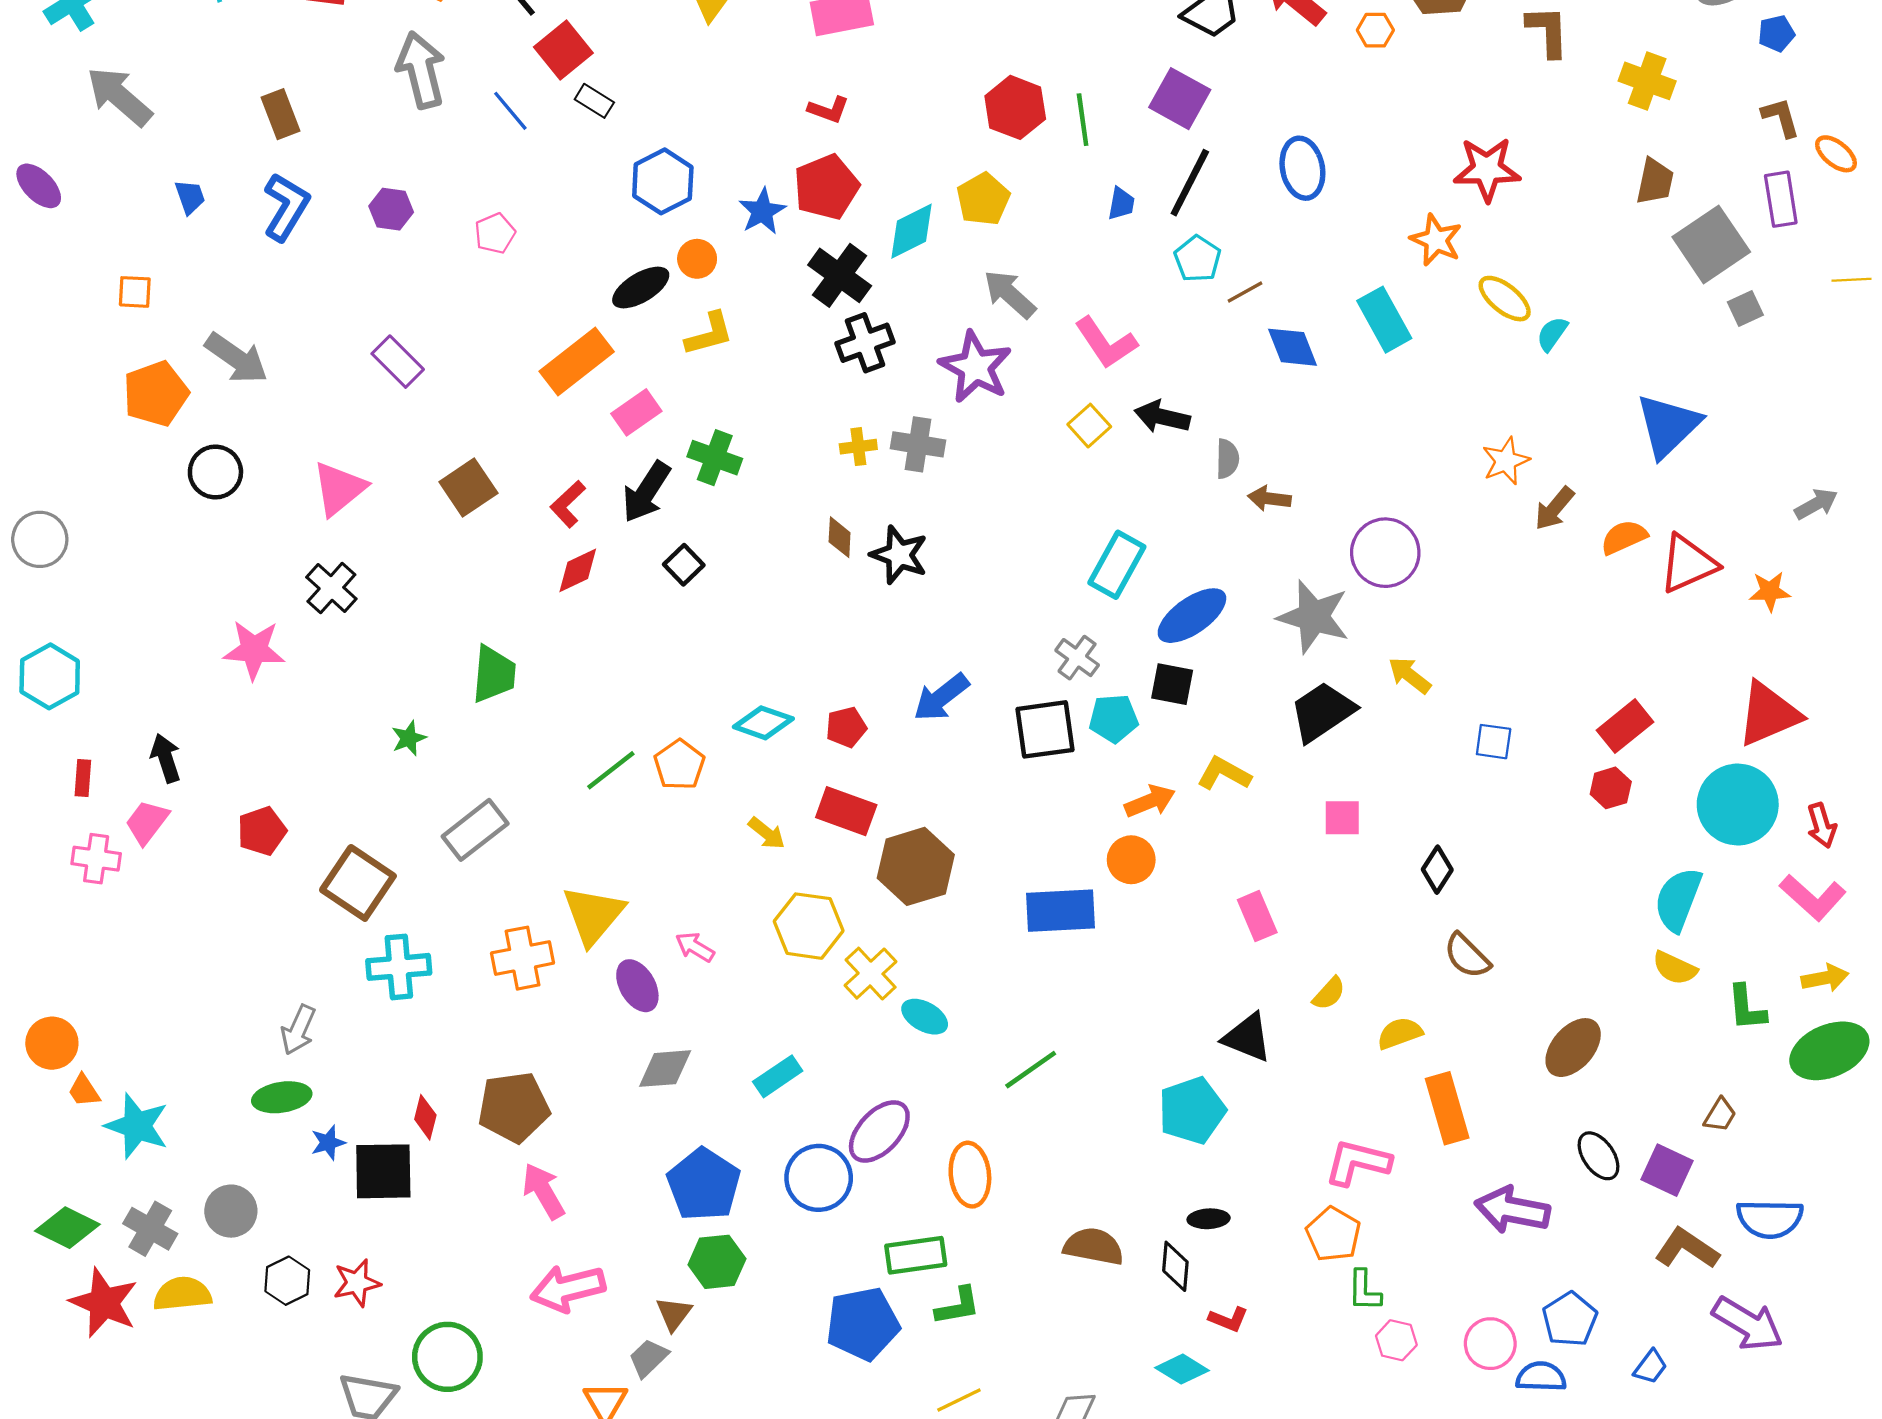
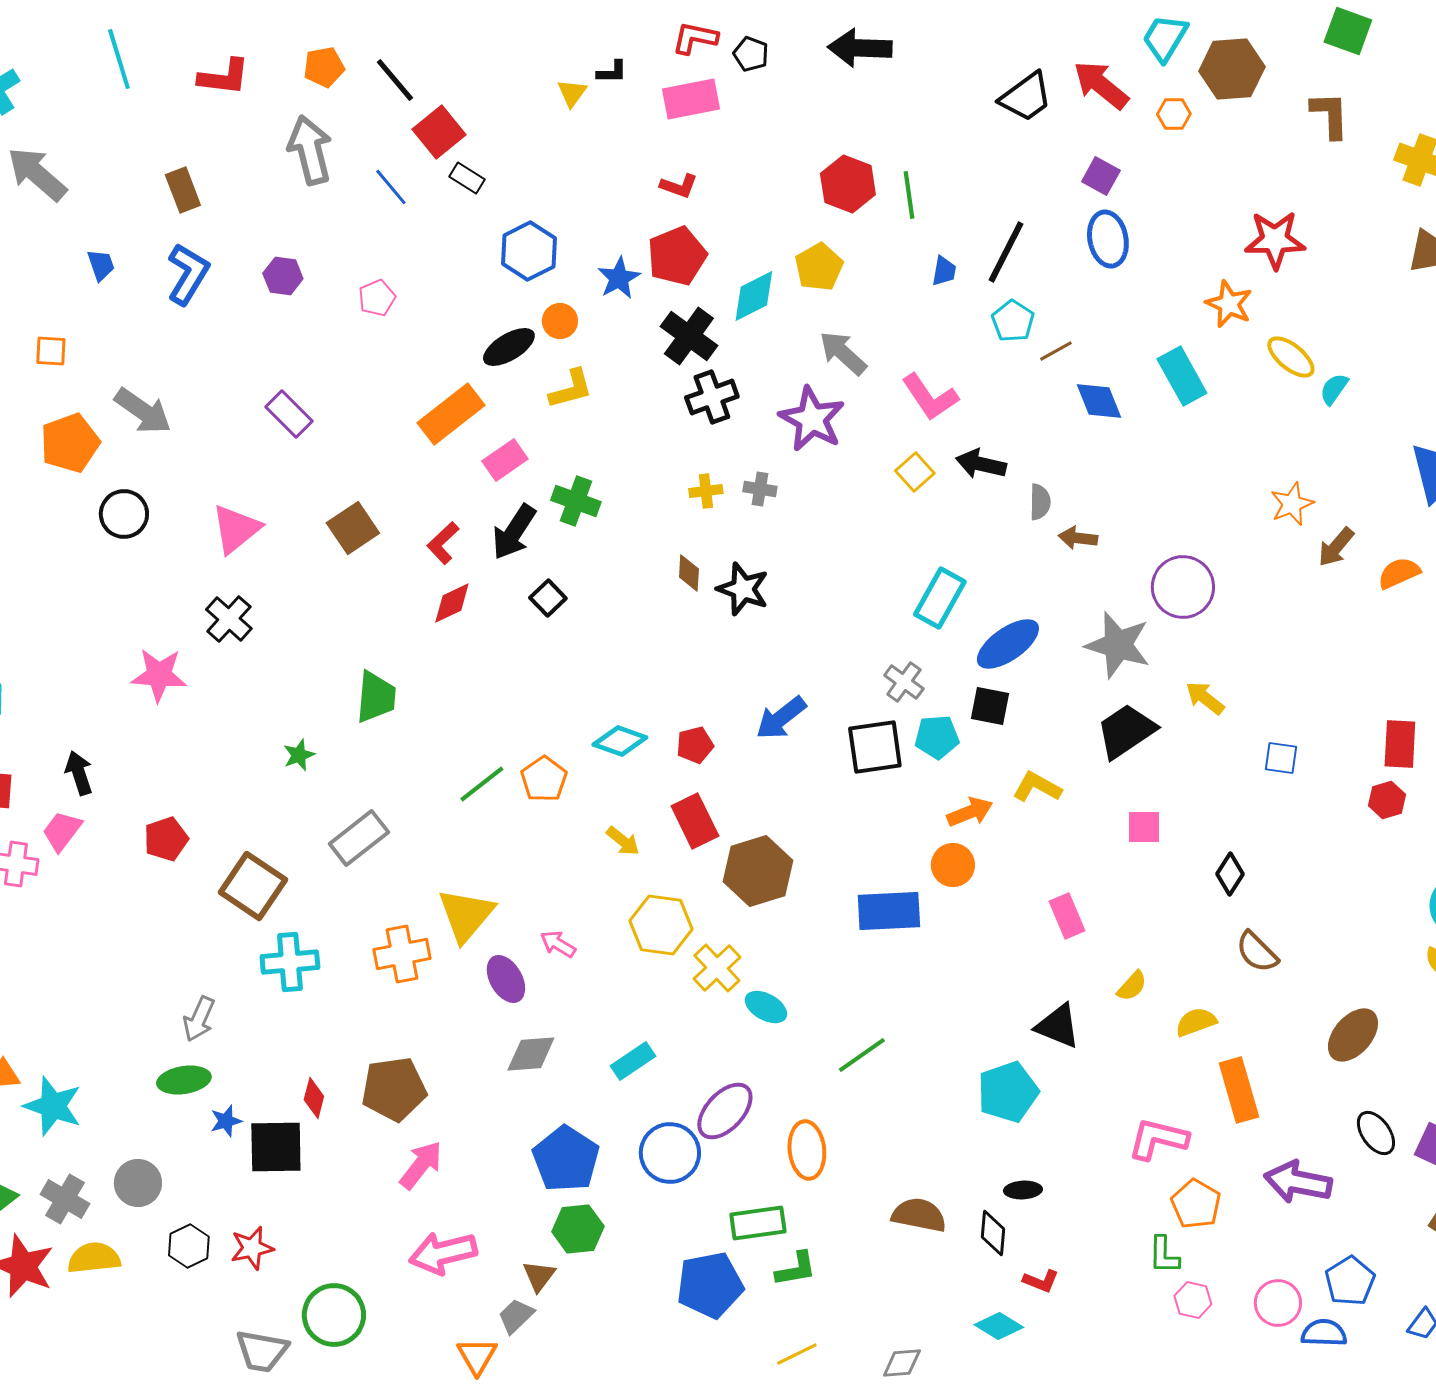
purple square: (1180, 99) -> (1101, 176), moved, size x0.7
gray cross: (918, 444) -> (760, 489), size x0.7
red rectangle: (1625, 726) -> (1400, 744), turned -48
red rectangle: (846, 811) -> (695, 821), turned 44
pink arrow: (544, 1191) -> (421, 1165), turned 68
orange pentagon: (1333, 1234) -> (1196, 1204), moved

